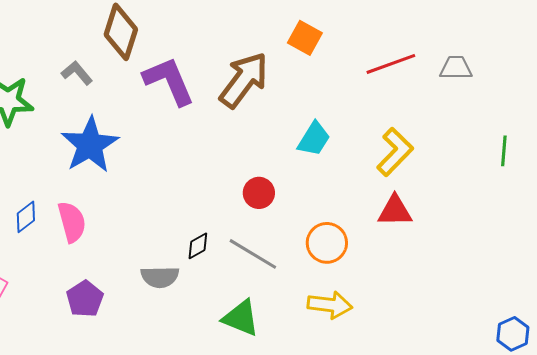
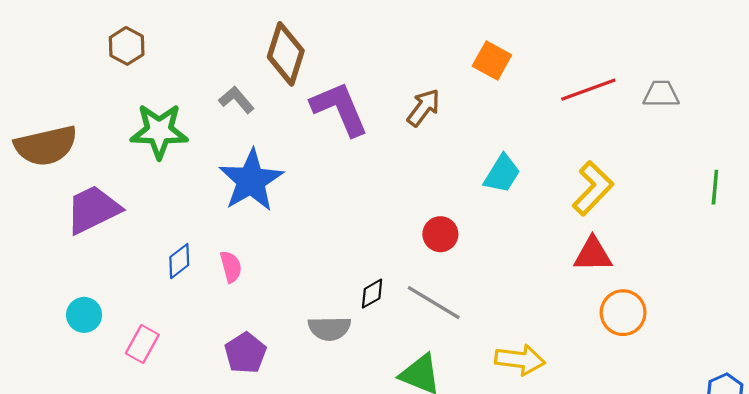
brown arrow: (244, 80) -> (424, 108), size x0.6
pink semicircle: (72, 222) -> (231, 267), size x0.7
orange circle: (327, 243) -> (623, 313), moved

